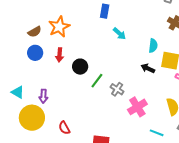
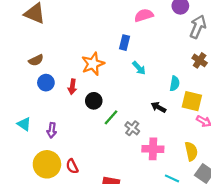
orange star: (59, 27) -> (93, 64), moved
brown semicircle: (35, 32) -> (36, 60), moved
black arrow: (148, 68) -> (158, 107), moved
pink cross: (137, 107) -> (153, 149), turned 30
yellow circle: (32, 118) -> (47, 164), moved

